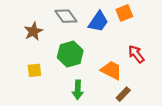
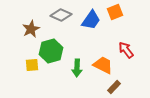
gray diamond: (66, 16) -> (61, 15), turned -30
green hexagon: (70, 54) -> (51, 51), moved
green arrow: (78, 90) -> (77, 68), moved

